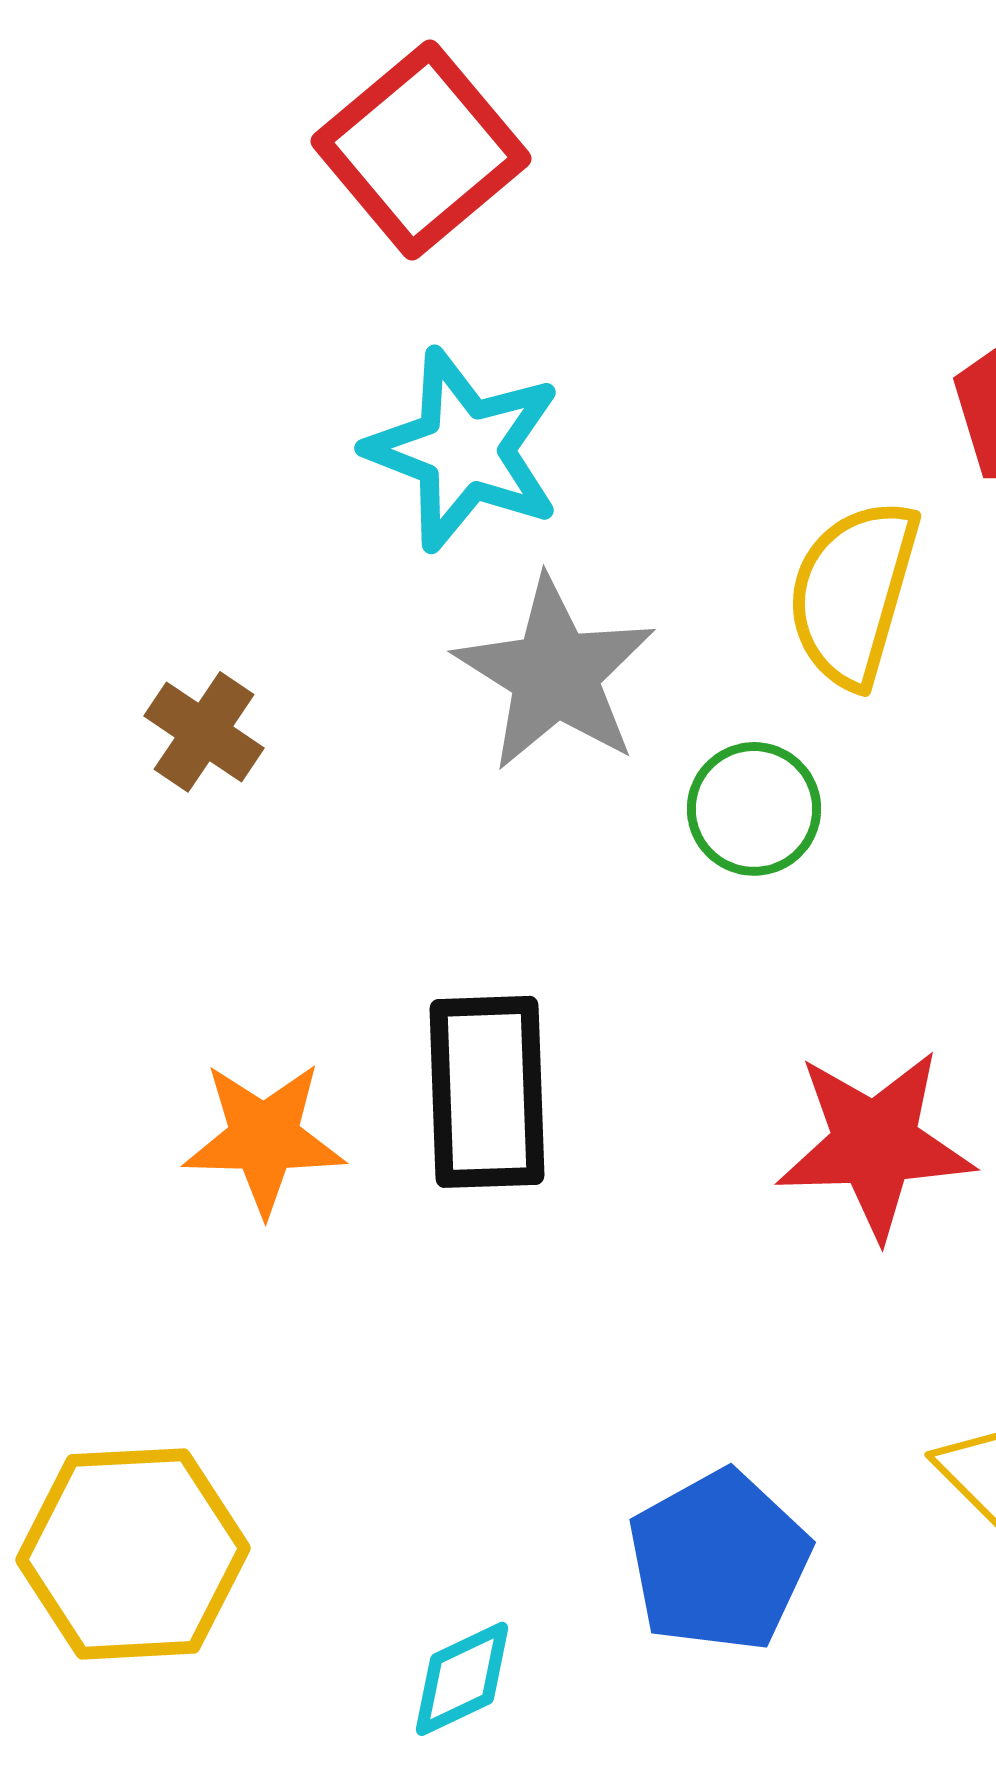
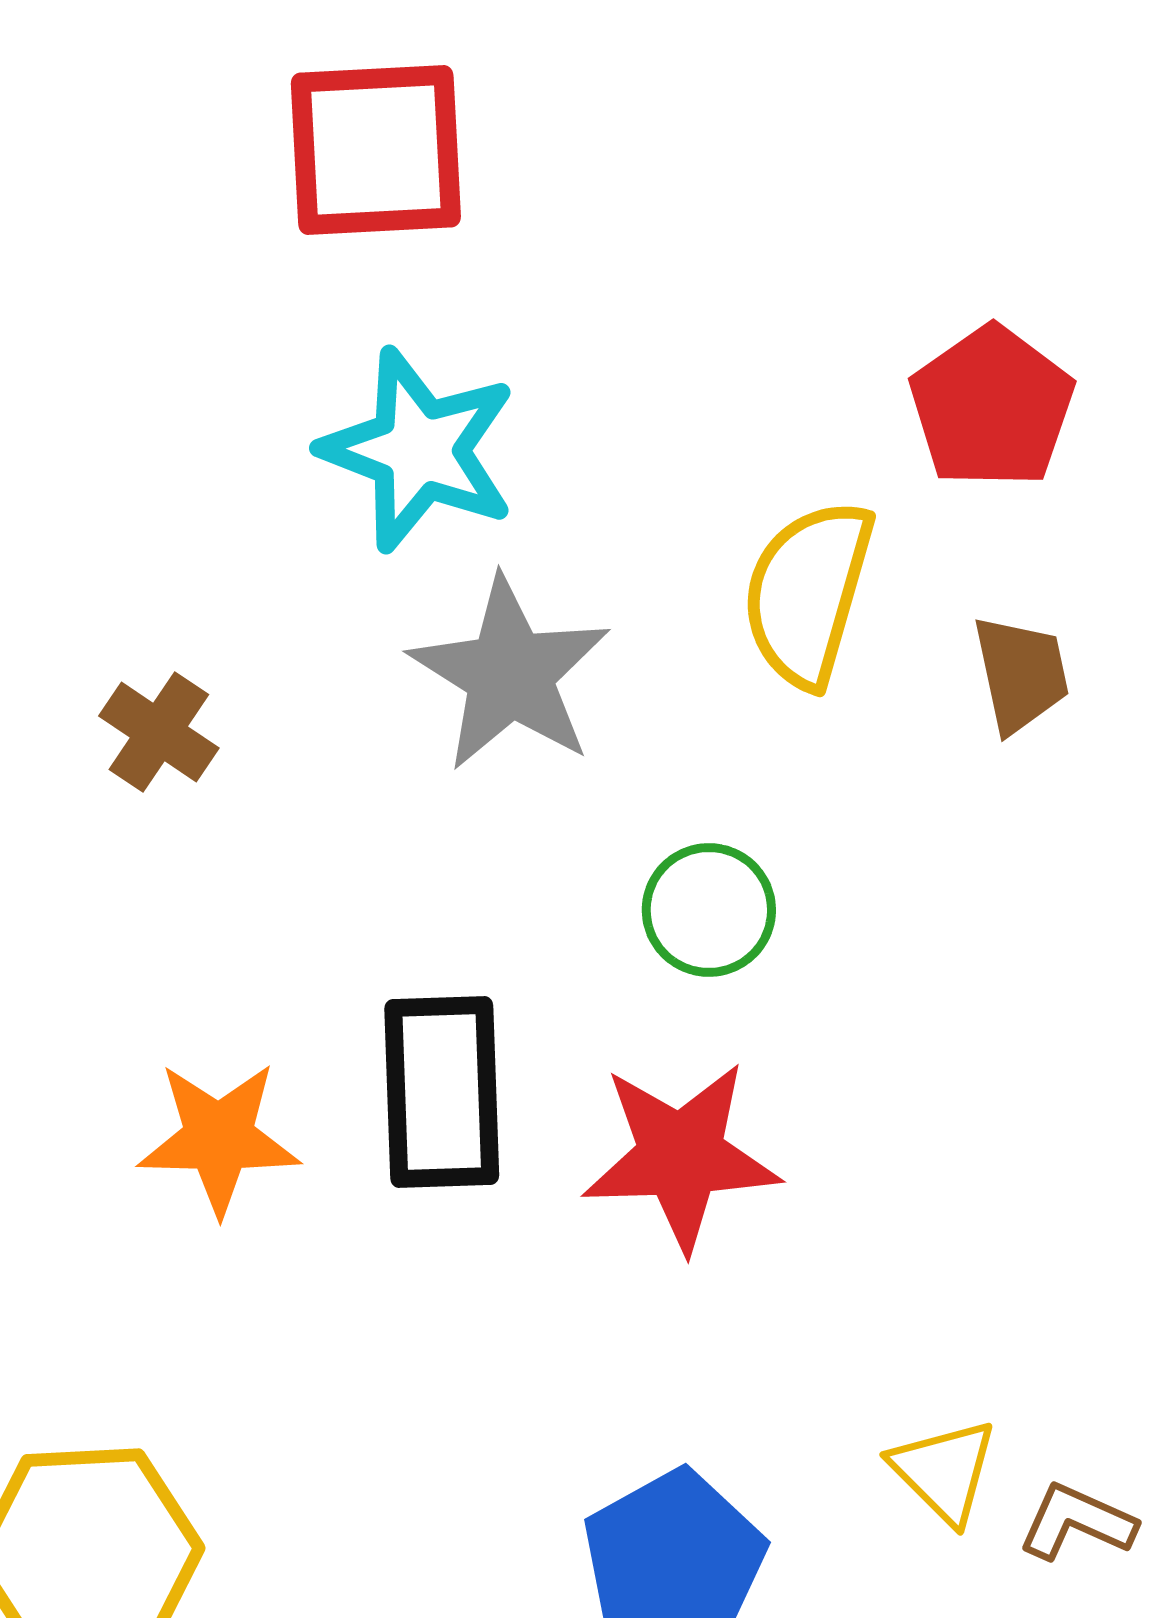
red square: (421, 150) -> (376, 150), turned 37
green circle: (754, 809) -> (709, 910), moved
red star: (875, 1144) -> (681, 1156), moved

